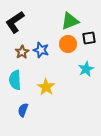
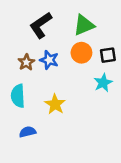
black L-shape: (15, 22) -> (41, 25), moved
black square: (89, 38) -> (108, 55), moved
blue semicircle: (23, 110) -> (28, 132), turned 56

